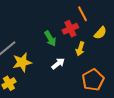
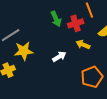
green arrow: (50, 39) -> (56, 19), moved
yellow arrow: (80, 49) -> (83, 45), turned 88

